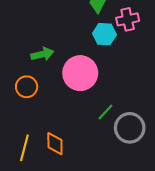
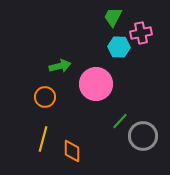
yellow line: (24, 148) -> (43, 139), moved

